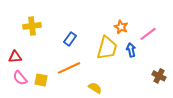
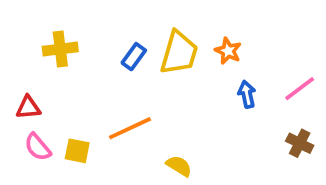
pink line: (148, 34) -> (300, 89), moved
blue rectangle: (70, 39) -> (134, 57), moved
yellow trapezoid: (107, 48) -> (179, 53), moved

